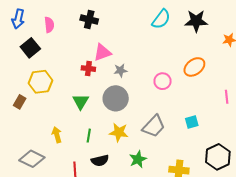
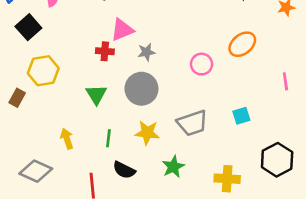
gray trapezoid: (154, 126) -> (192, 123), turned 30
black semicircle: (100, 160) -> (124, 170), turned 42

